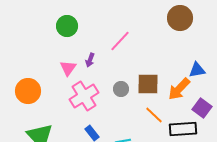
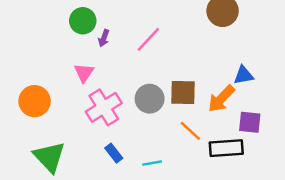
purple arrow: (90, 60) -> (104, 38), moved
gray circle: (121, 89) -> (150, 99), size x1.5
purple square: (202, 108) -> (250, 122), turned -30

